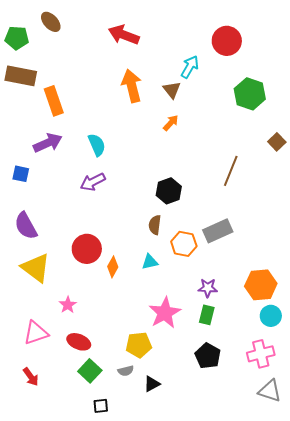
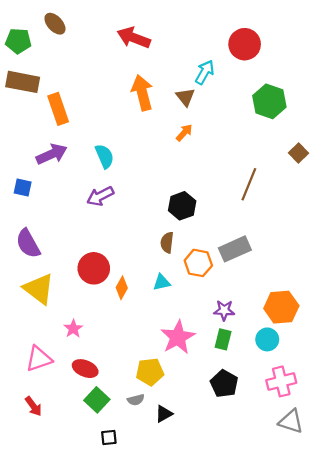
cyan circle: (271, 316) -> (267, 339), moved

